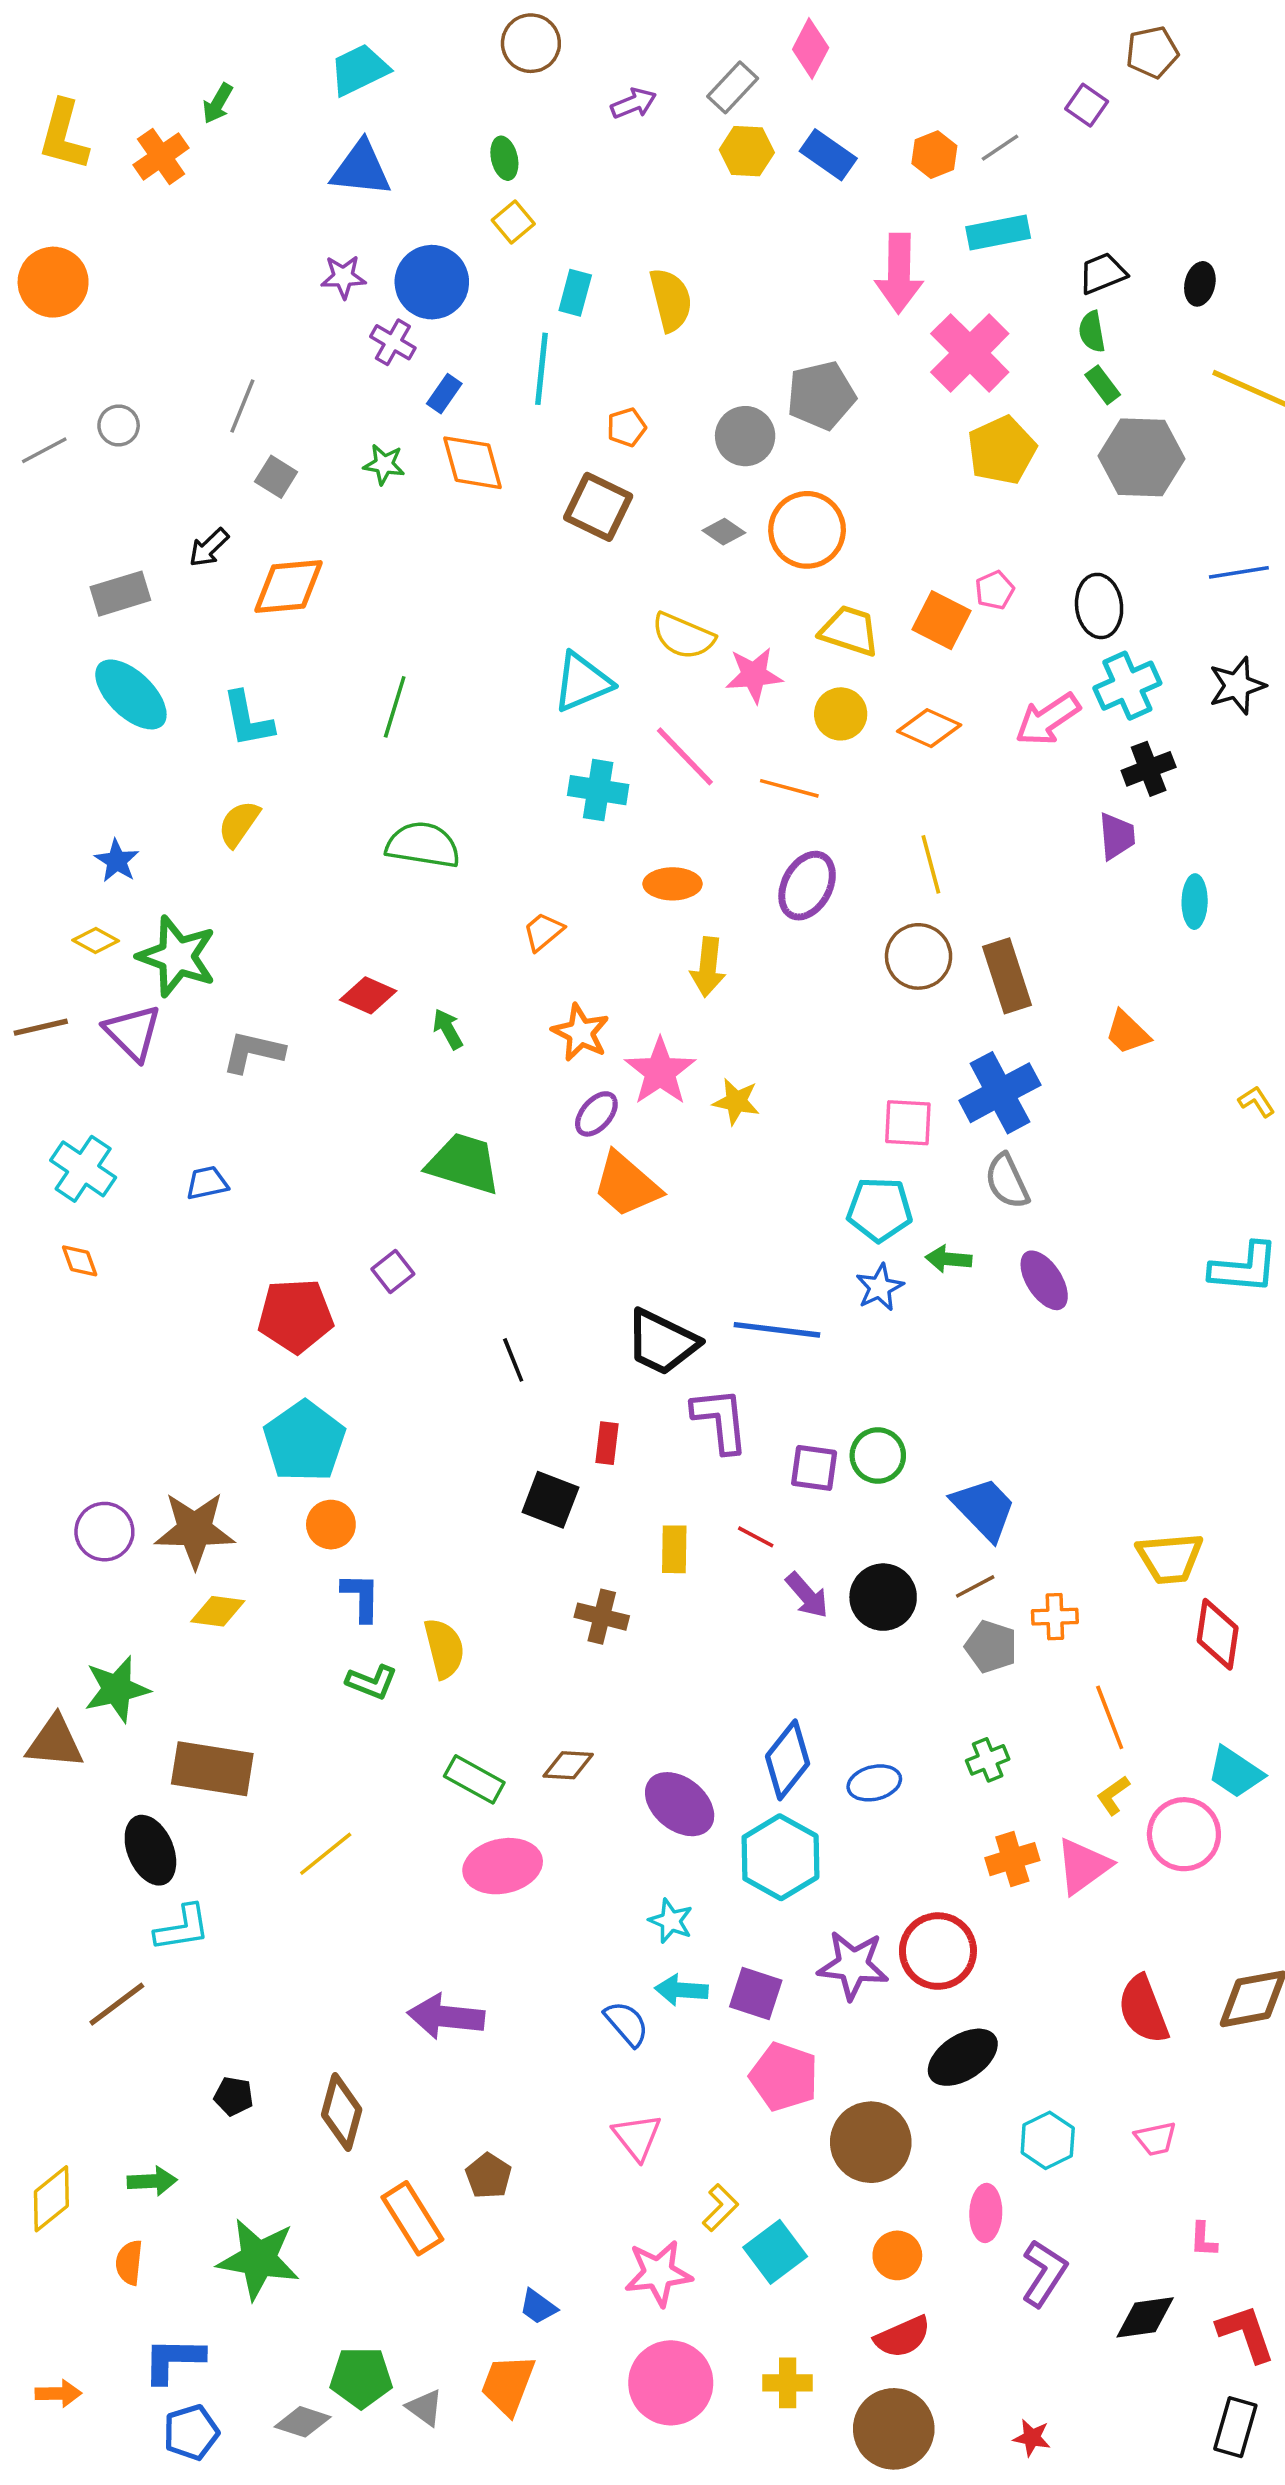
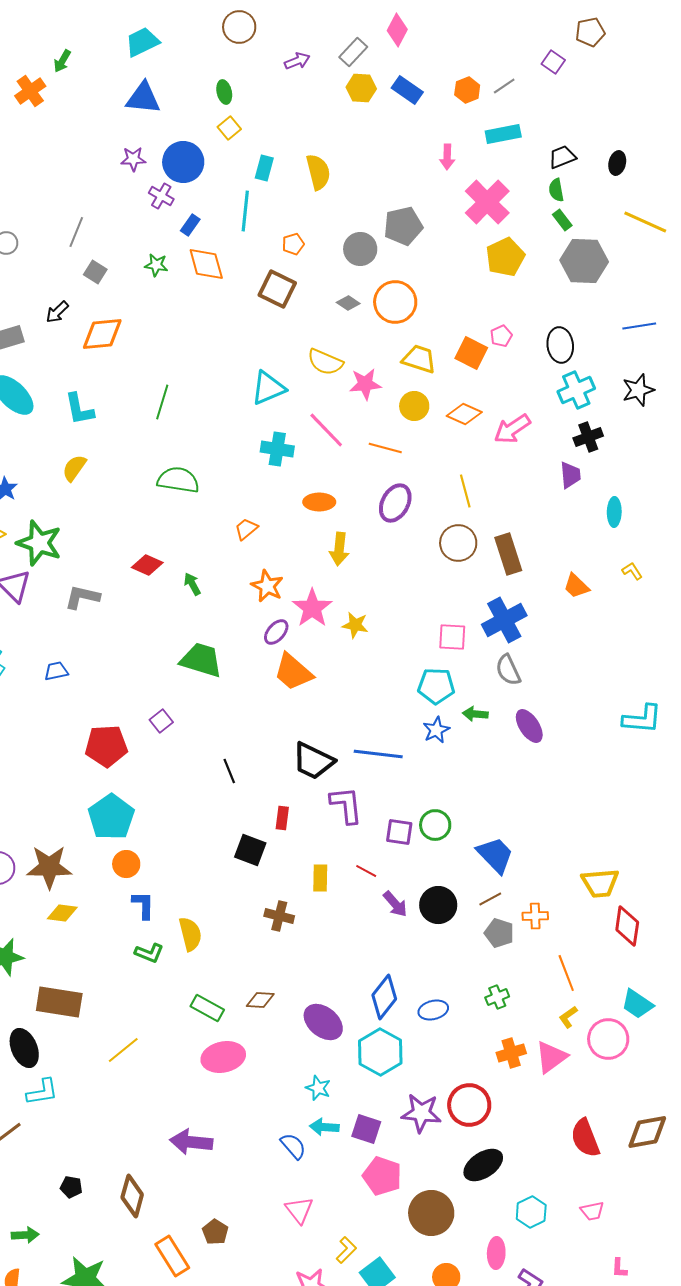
pink arrow: (899, 273) -> (447, 157), size x0.6
pink arrow: (1048, 719) -> (512, 429), moved
yellow L-shape: (1257, 1102) -> (632, 571), moved

